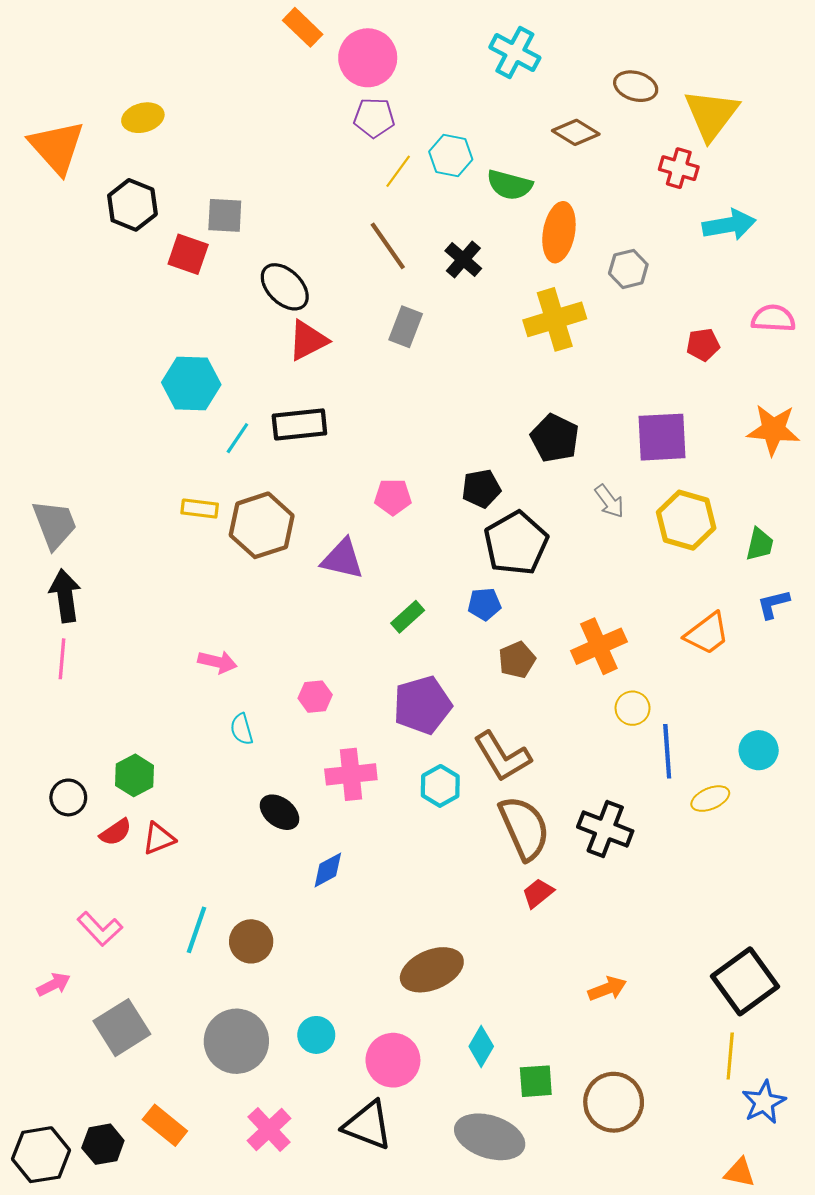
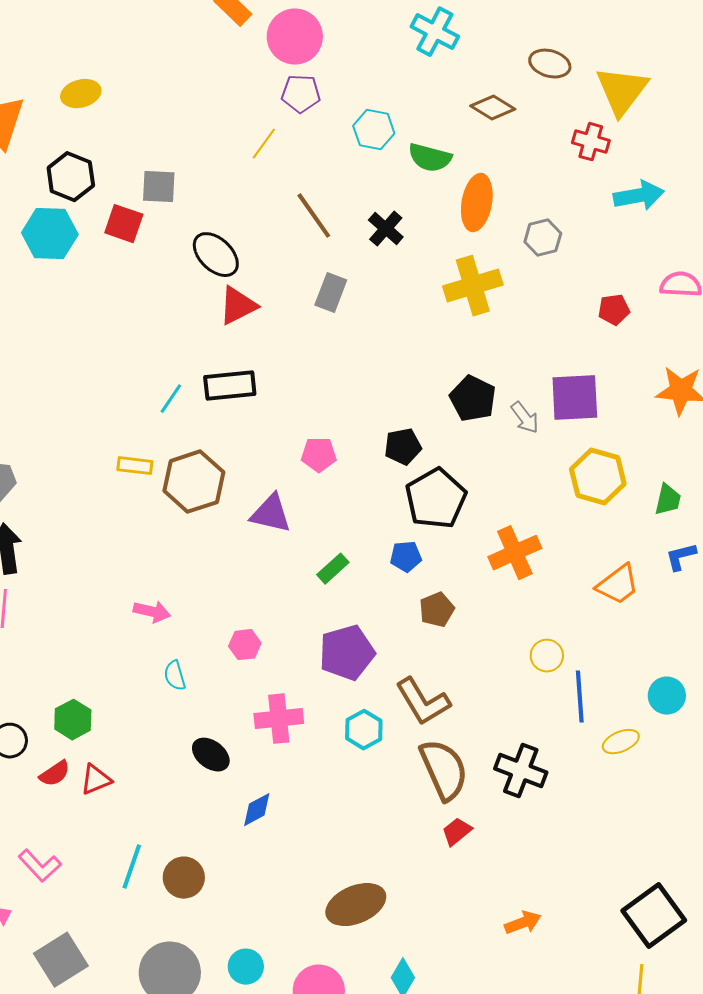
yellow line: (398, 171) -> (264, 144), moved
cyan hexagon: (191, 384) -> (50, 234), moved
gray arrow: (609, 501) -> (525, 418), moved
orange cross: (599, 646) -> (515, 553), moved

